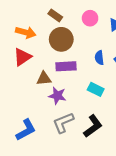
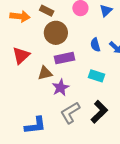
orange arrow: (26, 32) -> (20, 16), moved
purple star: (57, 96) -> (61, 88), turned -30
blue L-shape: (26, 130) -> (35, 125), turned 30

